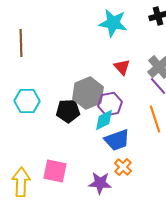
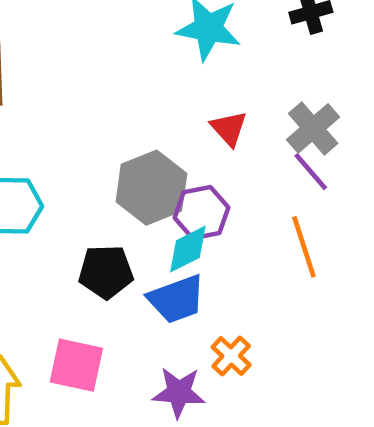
black pentagon: (68, 111) -> (106, 272), moved
blue trapezoid: (117, 140) -> (177, 299), moved

